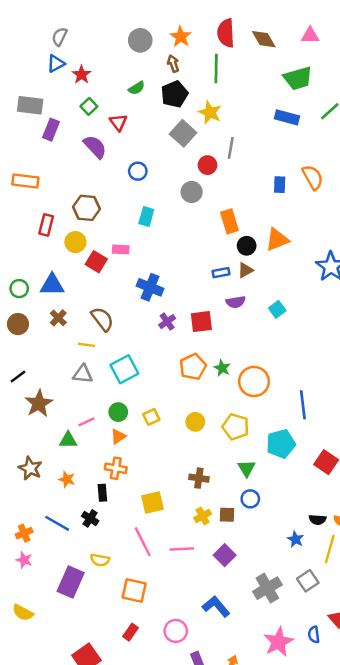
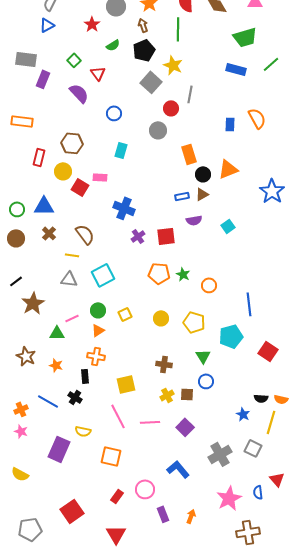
red star: (82, 75) -> (92, 24), moved
orange pentagon: (193, 367) -> (159, 273), turned 30
orange circle: (254, 381) -> (209, 285), size x0.6
gray square: (308, 581) -> (253, 448), turned -30
red rectangle: (130, 632) -> (117, 496), moved

